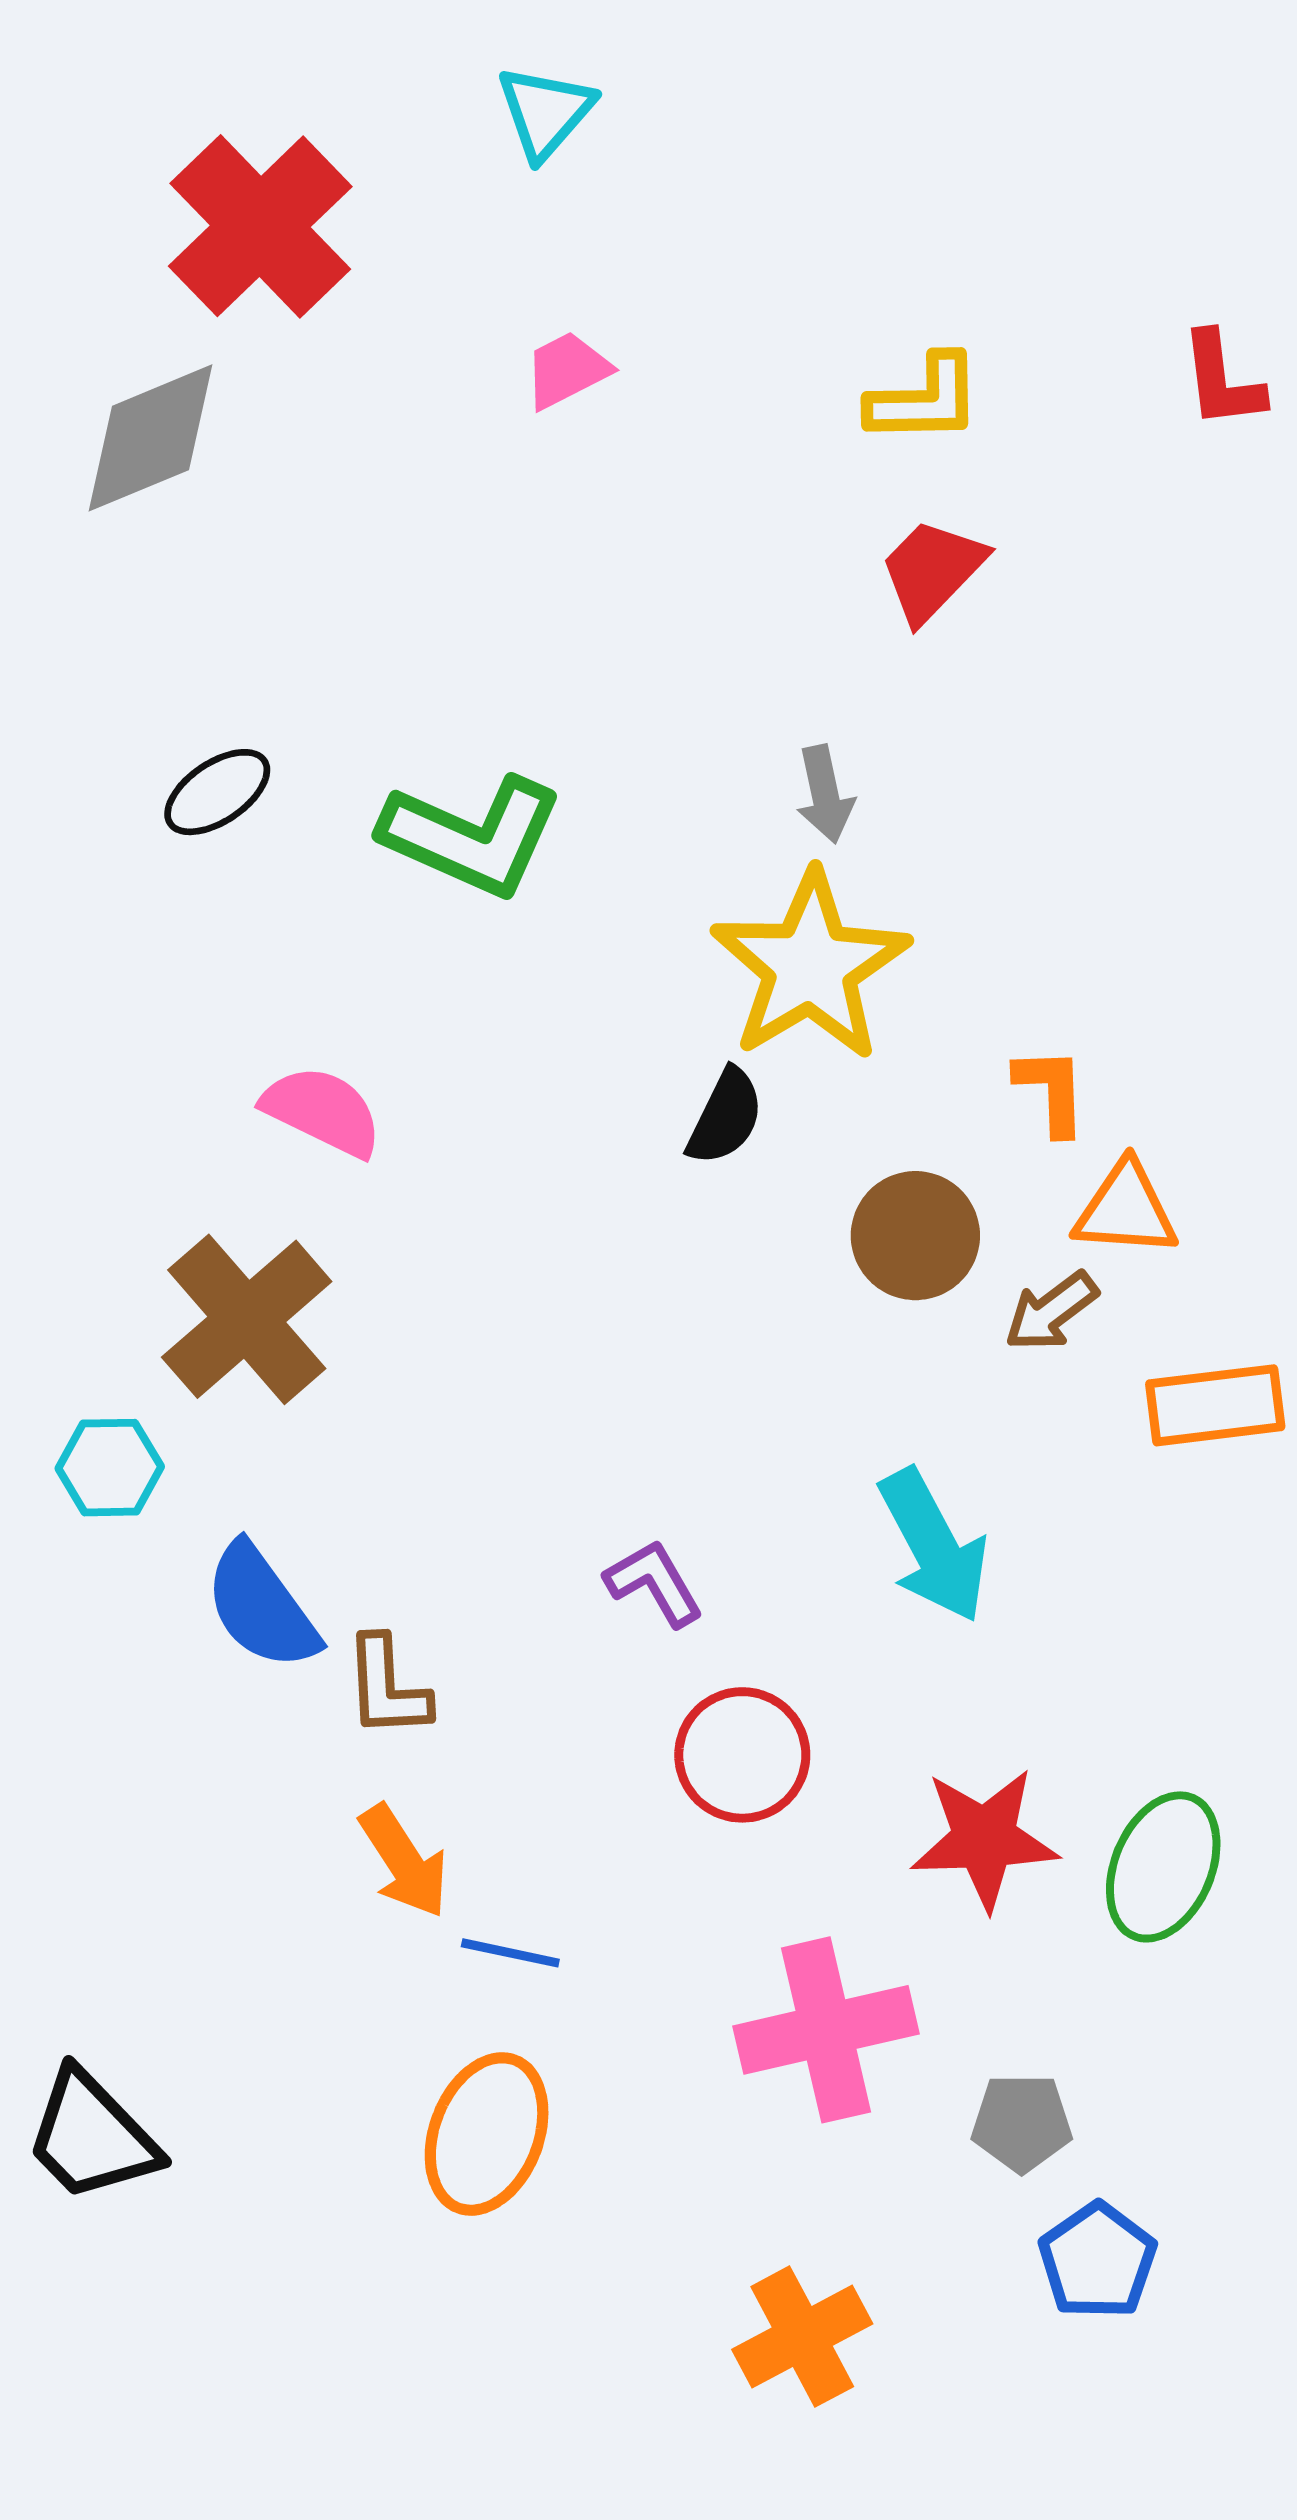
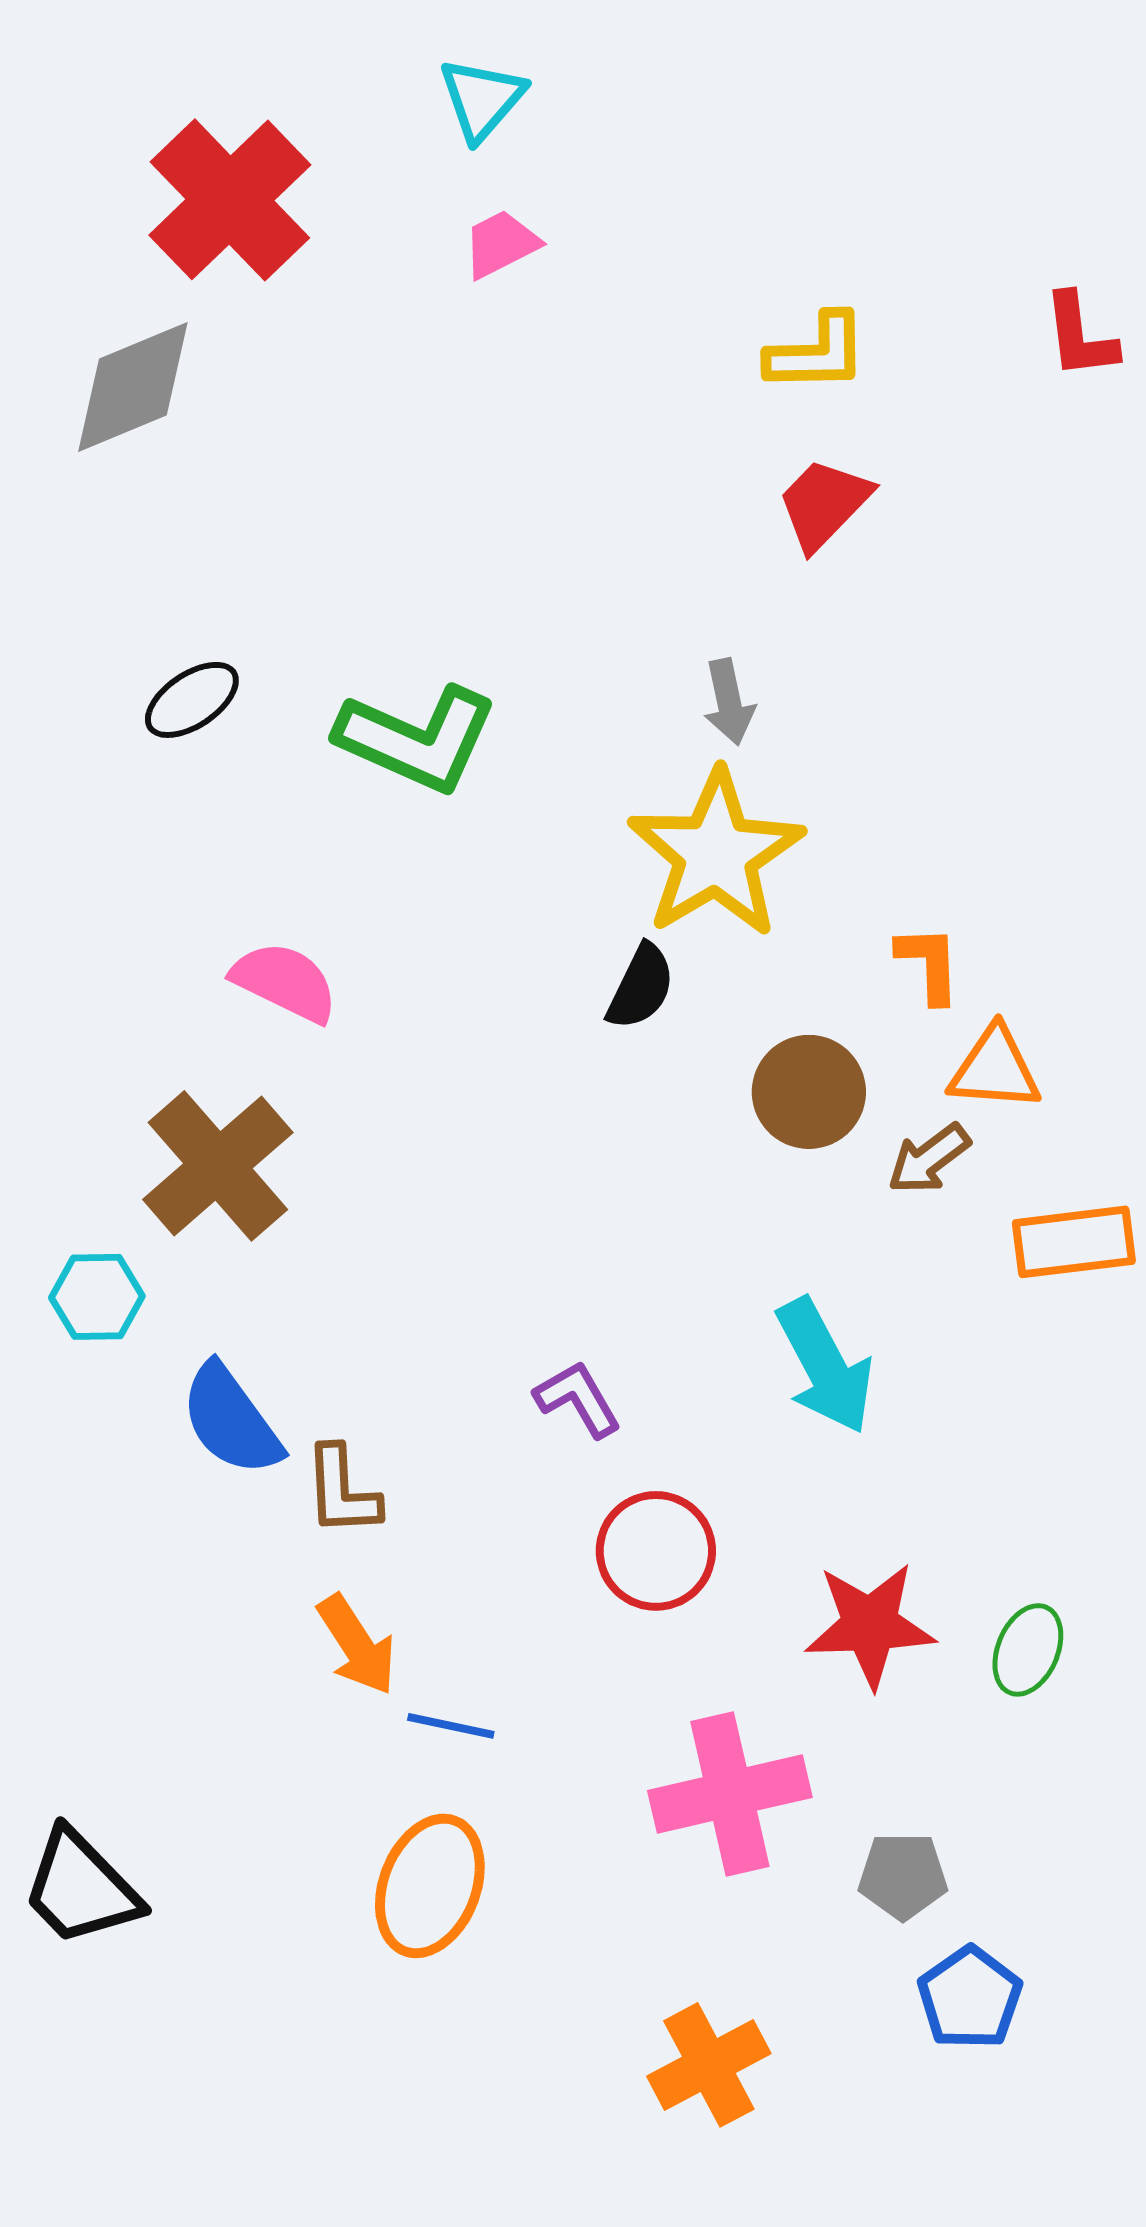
pink trapezoid: (567, 370) -> (501, 244), moved
green ellipse: (1163, 1867) -> (1028, 1650), size x0.7

